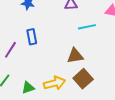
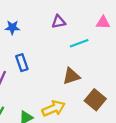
brown square: (83, 79) -> (95, 100), moved

